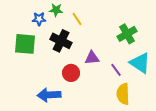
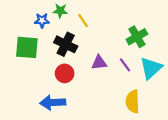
cyan triangle: (140, 63) -> (151, 68), turned 45
purple line: (116, 70) -> (125, 65), moved
red circle: (71, 73) -> (65, 73), moved

